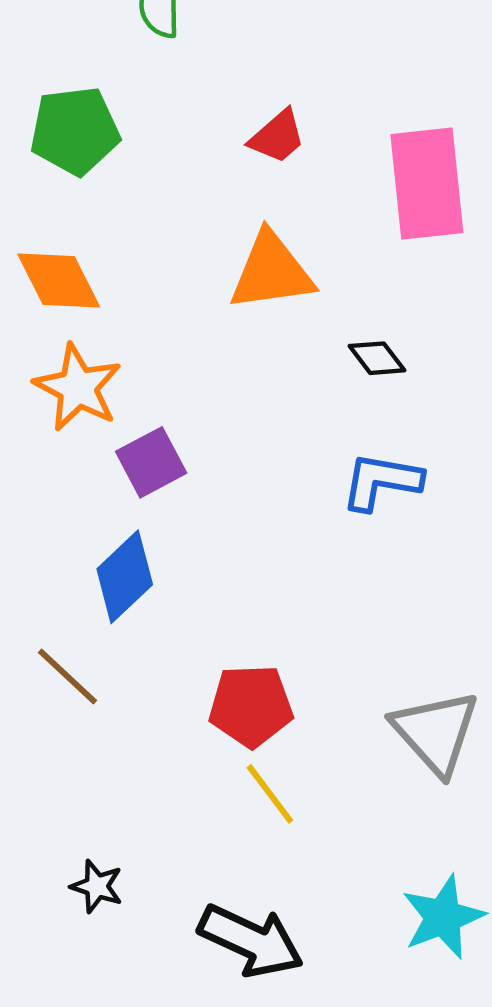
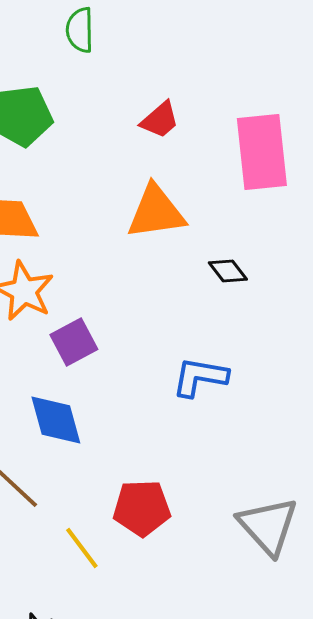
blue L-shape: (381, 481) -> (200, 377), moved
blue diamond: (125, 577) -> (56, 420), turned -62
yellow line: (270, 794) -> (82, 548), moved

